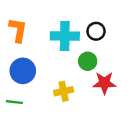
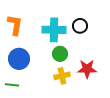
green circle: (88, 61) -> (60, 54), moved
yellow cross: (64, 91) -> (62, 76), moved

